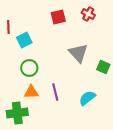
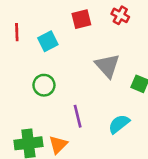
cyan square: (24, 40) -> (48, 41), moved
orange triangle: (31, 92) -> (58, 145), moved, turned -42

